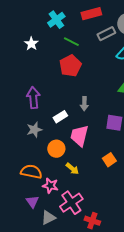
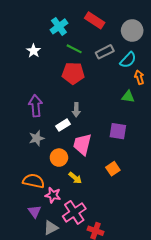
red rectangle: (91, 14) -> (95, 20), turned 48
gray rectangle: (106, 34) -> (105, 52), moved
red pentagon: (70, 66) -> (73, 73), turned 30
gray arrow: (84, 104) -> (76, 110), moved

